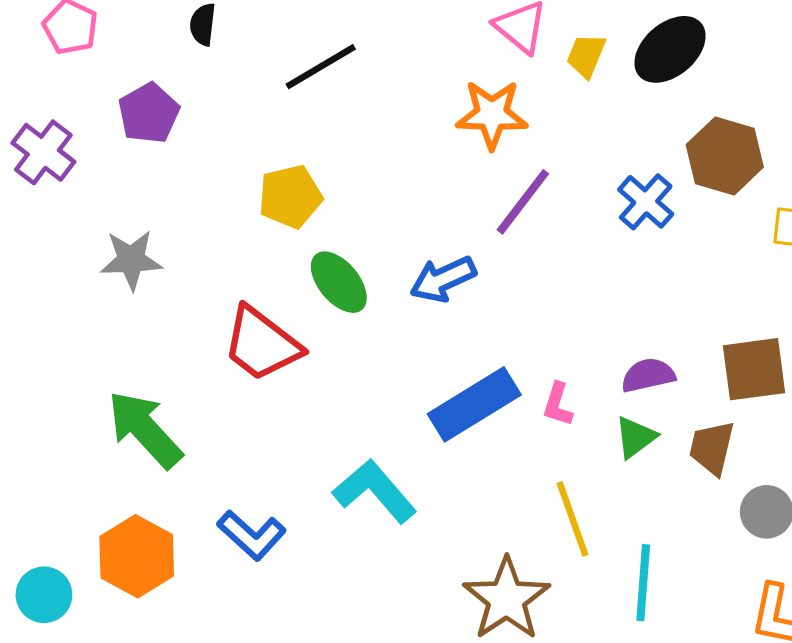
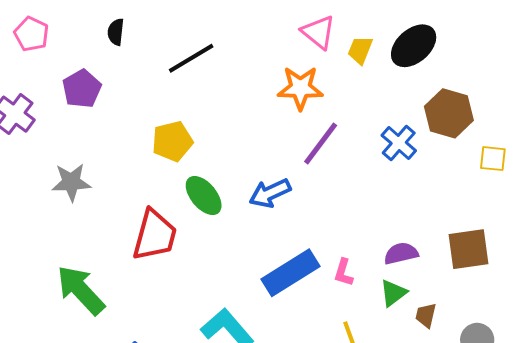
red trapezoid: (262, 344) -> (155, 235), turned -112
brown trapezoid: (712, 448) -> (426, 315), moved, size x0.7

